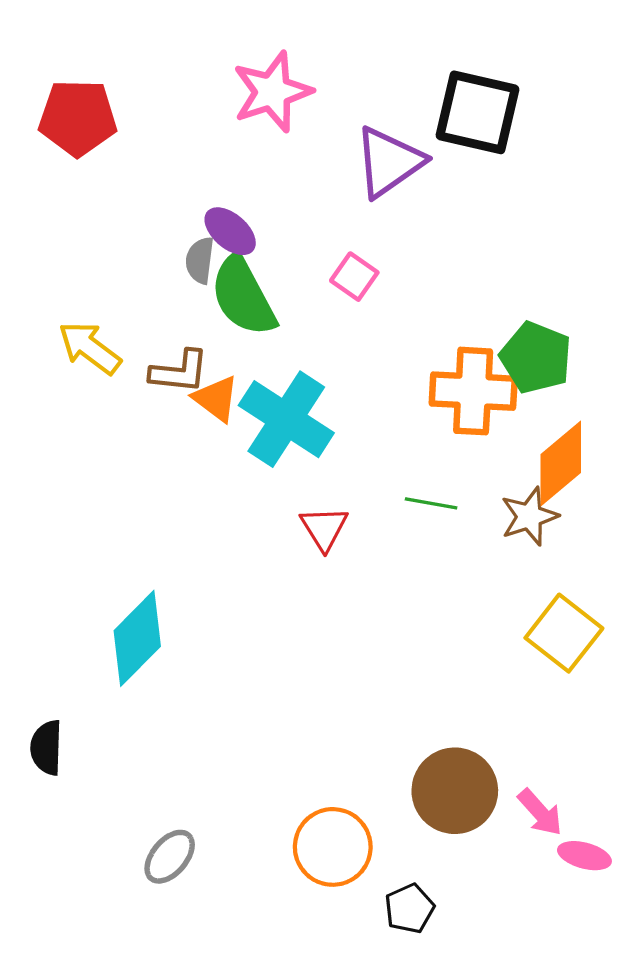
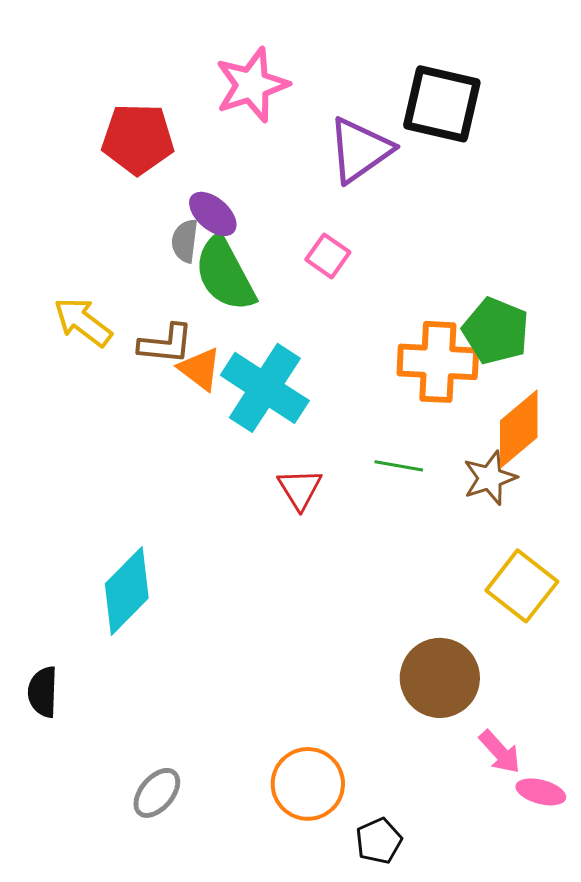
red pentagon: (78, 118) -> (138, 139), moved
brown circle: (455, 791) -> (440, 678), moved

